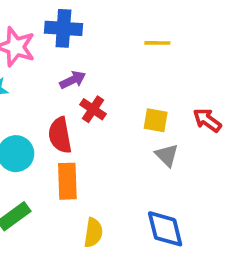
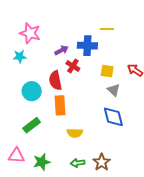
blue cross: (63, 28) -> (87, 46), moved
blue diamond: (165, 229) -> (113, 117), moved
yellow semicircle: (93, 233) -> (75, 133), turned 84

